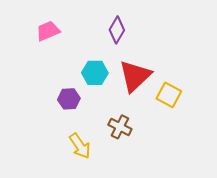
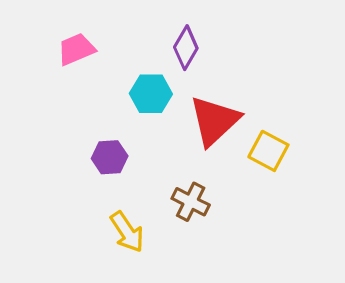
cyan hexagon: (95, 73) -> (151, 94), moved

